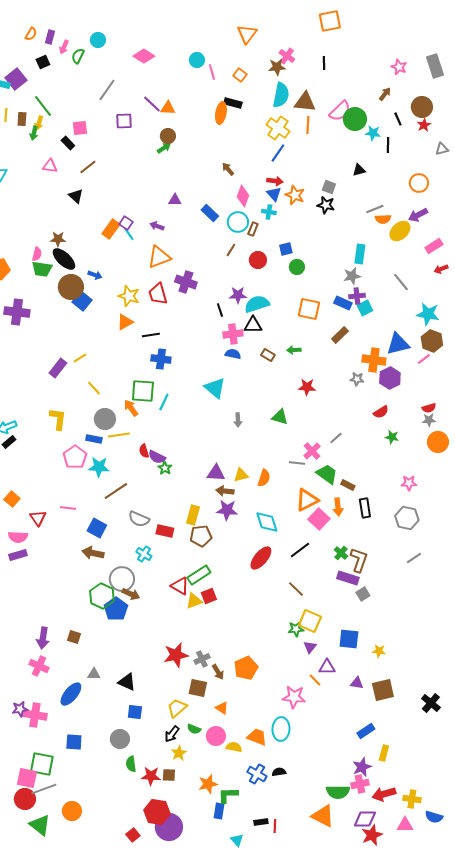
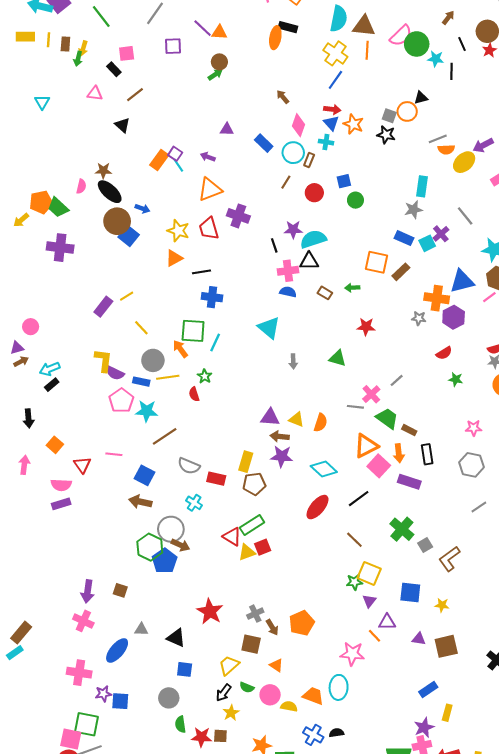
green line: (43, 106) -> (101, 17), moved
orange circle: (419, 183) -> (407, 111), moved
green trapezoid: (42, 269) -> (58, 207), moved, turned 35
purple cross: (357, 296) -> (441, 234), moved, turned -35
orange square: (309, 309) -> (377, 262), moved
purple semicircle: (157, 457) -> (115, 373), moved
green star: (165, 468) -> (205, 376), moved
yellow triangle: (241, 475) -> (296, 419), turned 35
cyan diamond: (267, 522) -> (324, 469), turned -30
green cross: (341, 553) -> (402, 529), moved, size x1.6
brown L-shape: (359, 560) -> (449, 559), moved, turned -145
purple rectangle: (348, 578) -> (409, 482), moved
red star: (176, 655) -> (210, 611), moved, turned -30
purple star: (20, 709) -> (103, 694), moved

